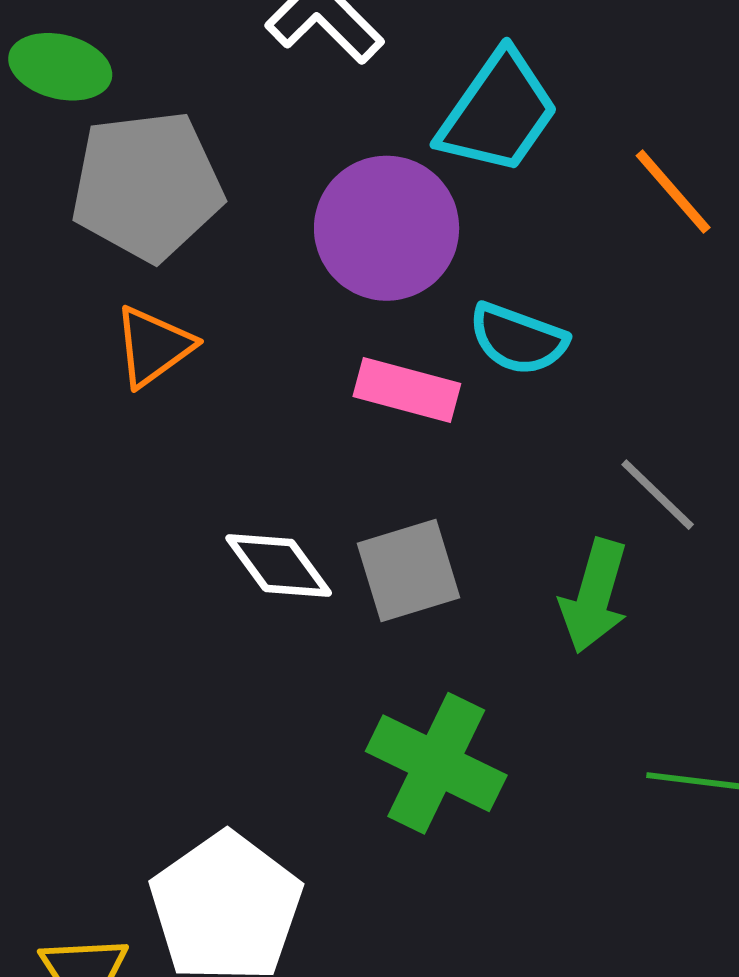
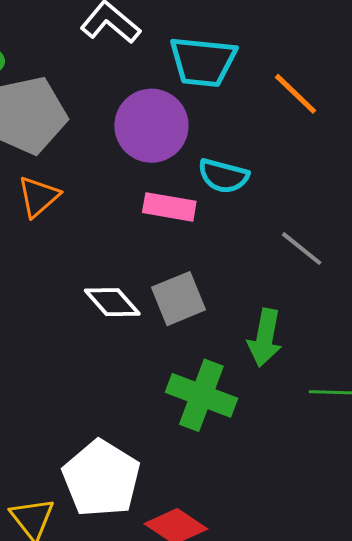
cyan trapezoid: (498, 112) -> (203, 62), turned 66
green arrow: (594, 596) -> (265, 338), moved

